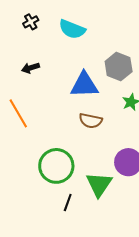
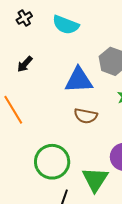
black arrow: (31, 68) -> (25, 64), turned -30

